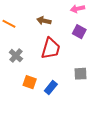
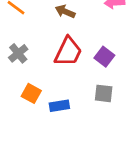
purple square: (79, 32) -> (104, 57), moved
blue rectangle: (51, 88) -> (59, 106), turned 32

